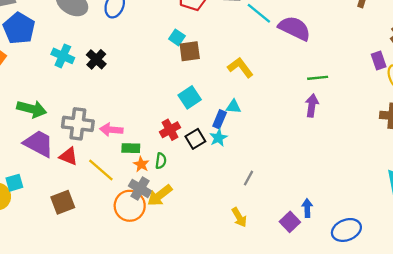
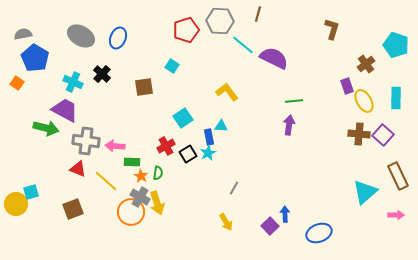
brown square: (190, 51) -> (144, 87), moved
black cross: (96, 59) -> (102, 74), moved
blue rectangle: (220, 119) -> (209, 137), turned -35
purple trapezoid: (39, 144) -> (65, 110), moved
yellow arrow: (160, 195) -> (157, 203), turned -70

